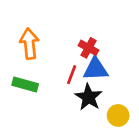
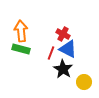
blue triangle: (96, 69) -> (68, 49), turned 30
green rectangle: (25, 84) -> (21, 49), moved

